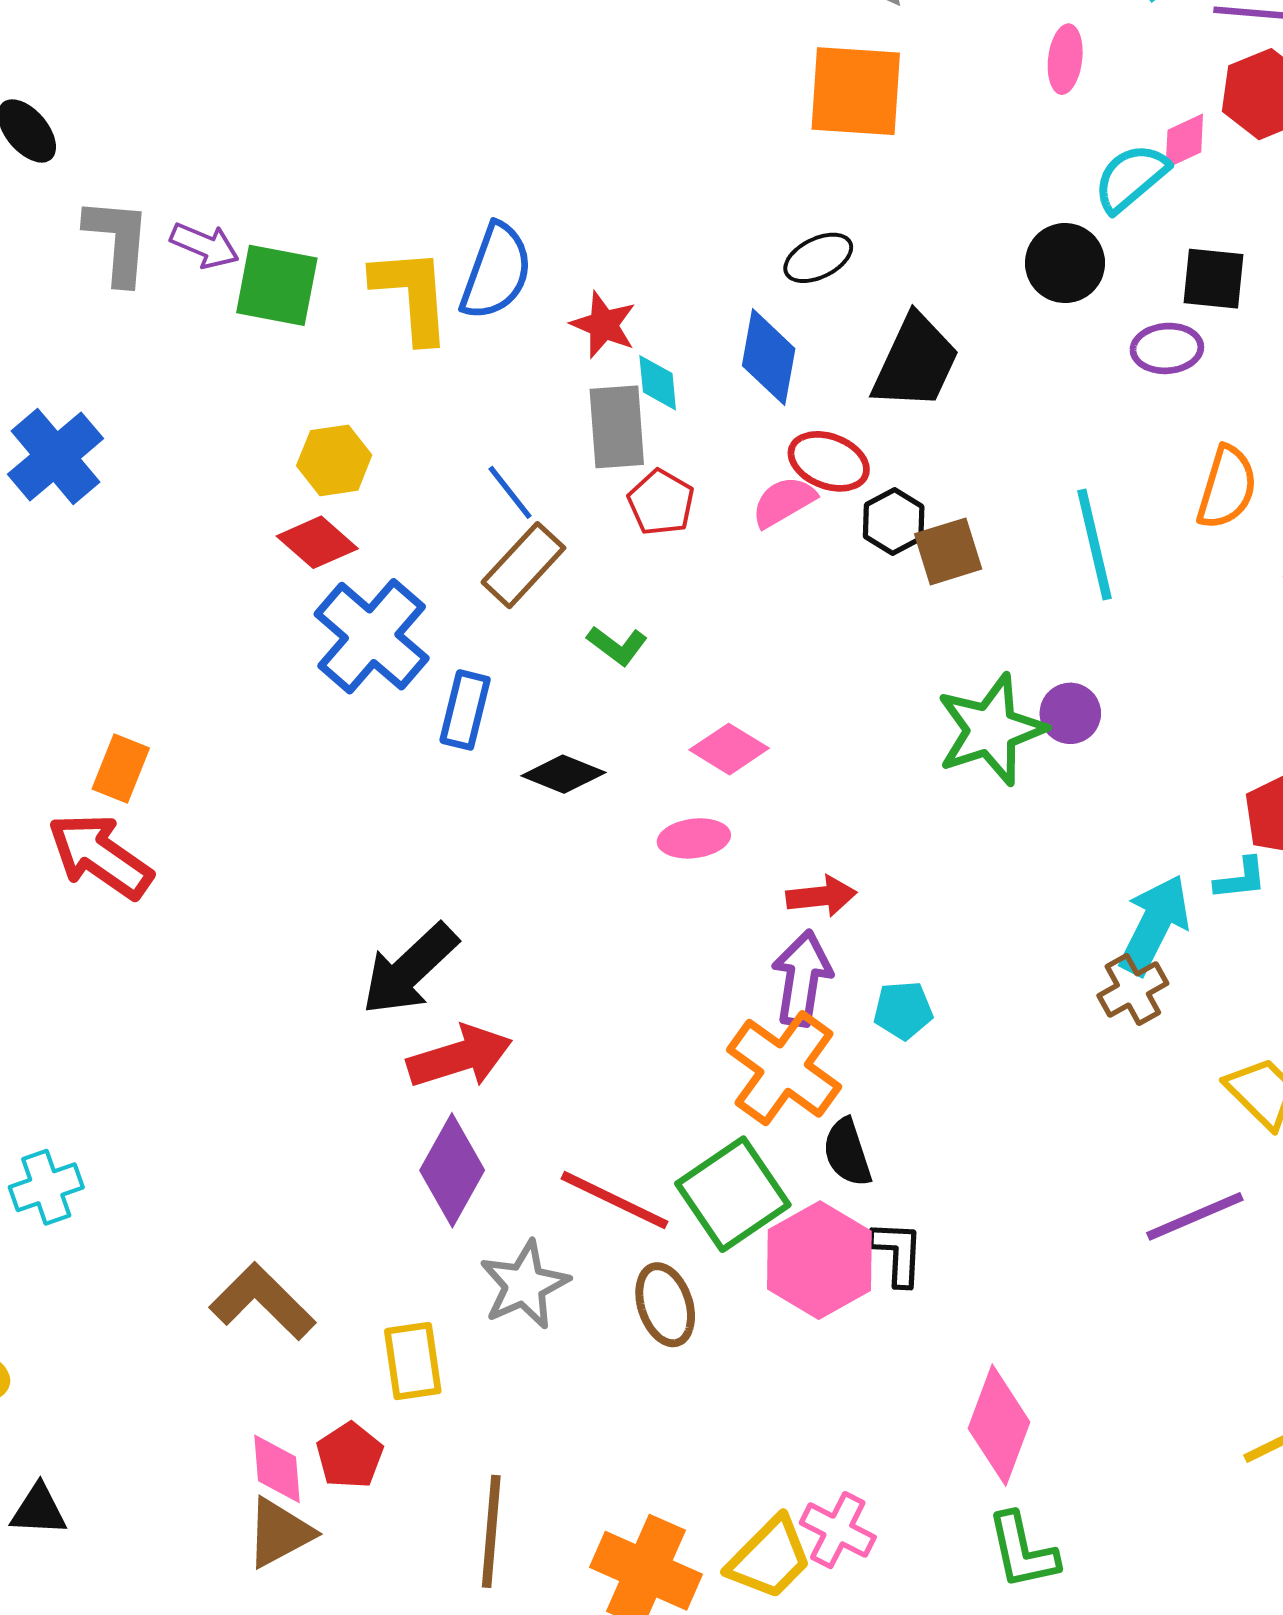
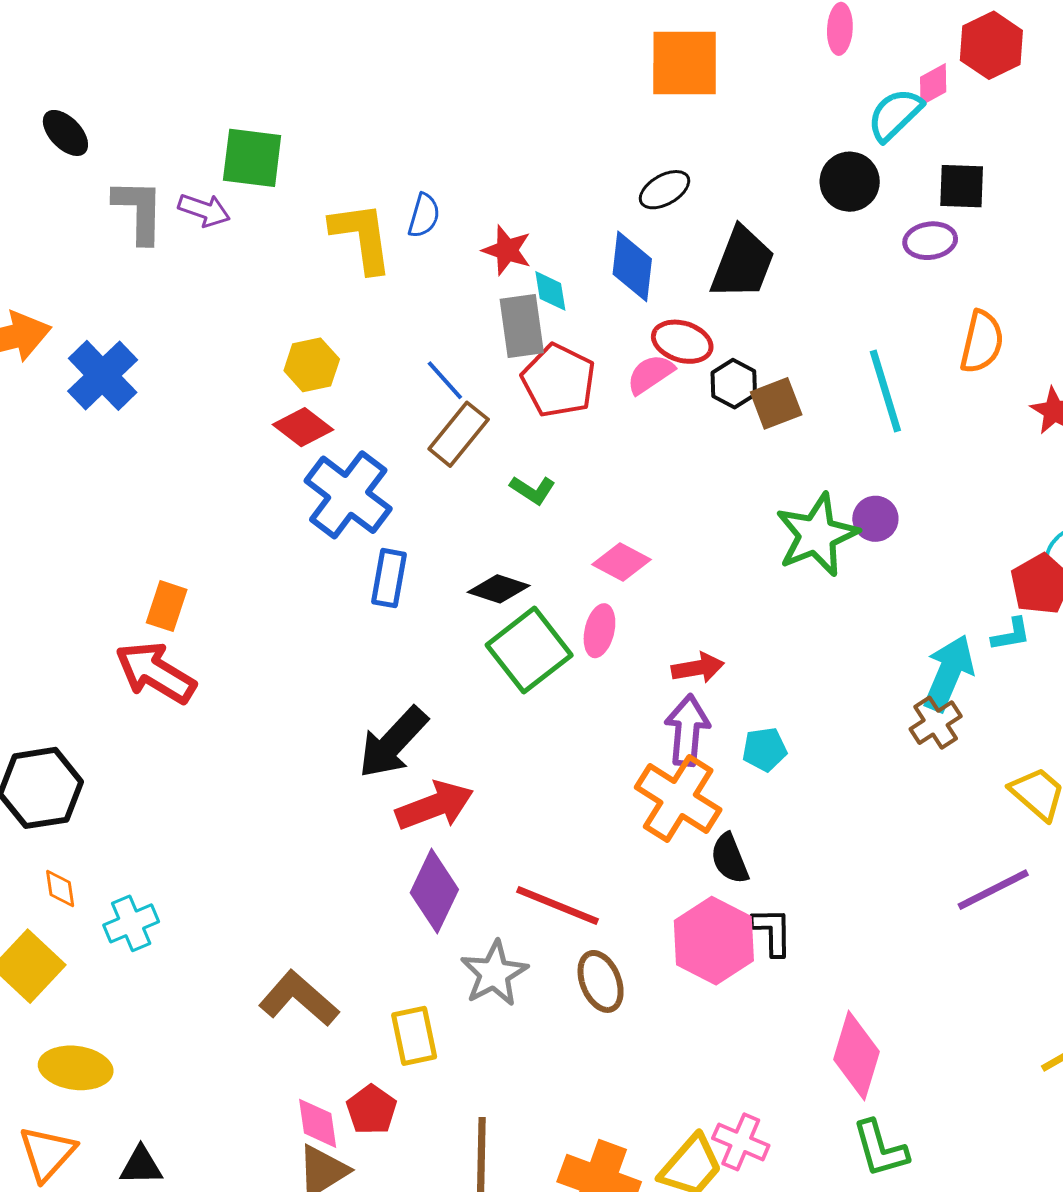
blue semicircle: (496, 272) -> (424, 216), size x0.6
green square: (277, 285) -> (252, 158), moved
red pentagon: (661, 502) -> (559, 381), size x1.5
blue rectangle: (465, 710) -> (389, 578), moved
pink ellipse: (694, 838) -> (599, 631), turned -66
green square: (733, 1194) -> (529, 650), moved

